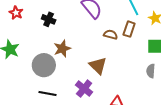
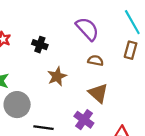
brown semicircle: (111, 35) -> (96, 60), moved
gray circle: (44, 65) -> (17, 105), moved

